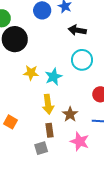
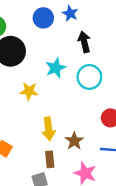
black arrow: (77, 30) -> (84, 42), turned 66
cyan star: (53, 77) -> (56, 68), moved

